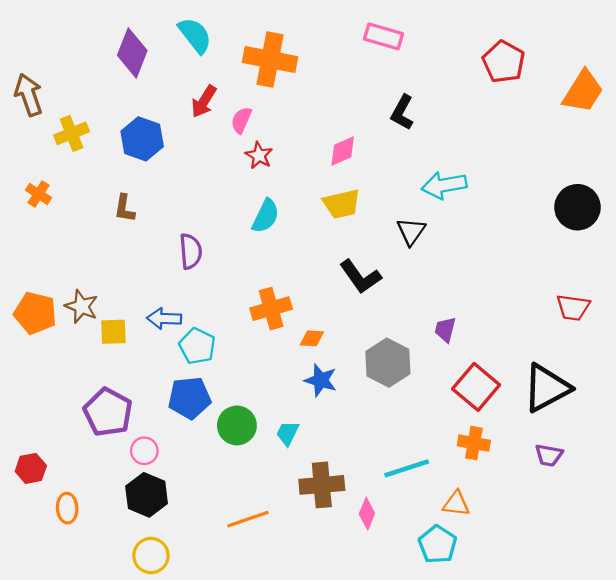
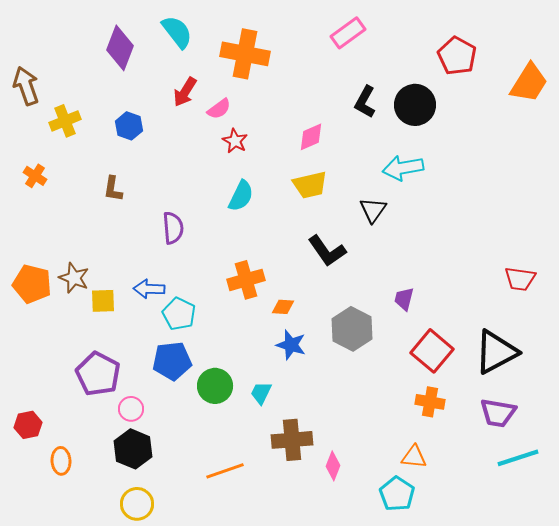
pink rectangle: (384, 36) -> (348, 33), turned -52
pink semicircle: (241, 120) -> (219, 109), turned -150
blue hexagon: (142, 139) -> (129, 126), size x0.7
black circle: (577, 207) -> (415, 105), moved
purple trapezoid: (549, 455) -> (498, 413), size x1.4
cyan line: (407, 468) -> (518, 458), moved

